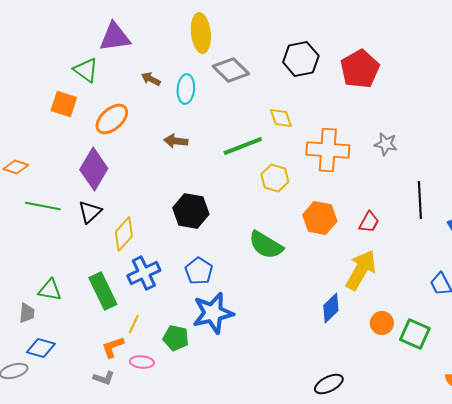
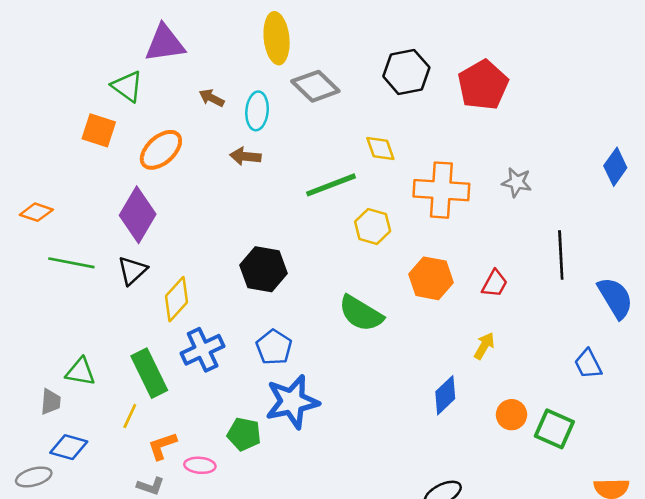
brown arrow: (176, 141) -> (245, 156), moved
yellow arrow: (361, 270) -> (484, 346), size x0.5
yellow line: (134, 324) -> (130, 416), moved

